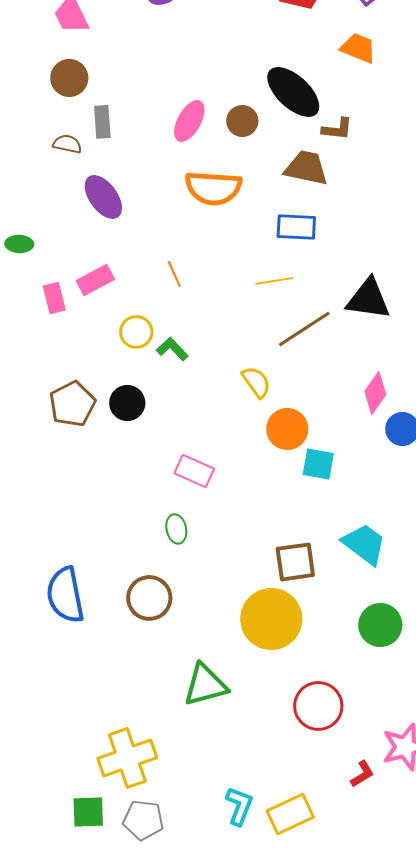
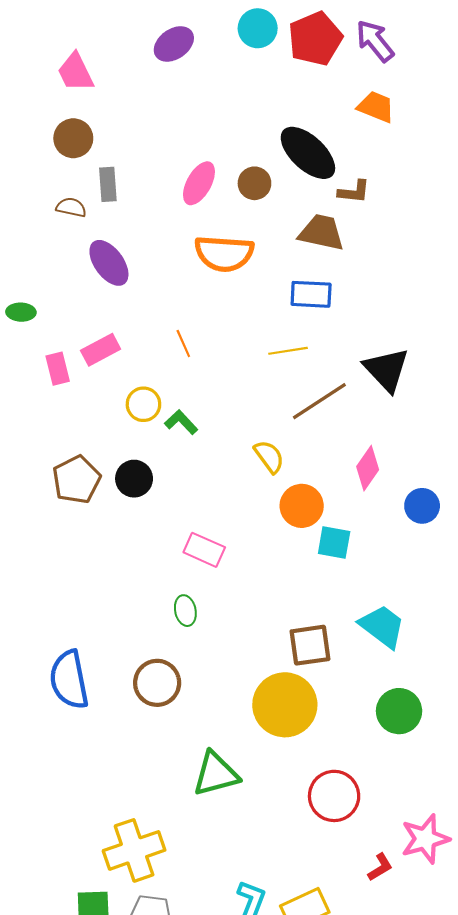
black triangle: (368, 299) -> (386, 370), turned 39
pink diamond: (375, 393) -> (368, 468), moved

